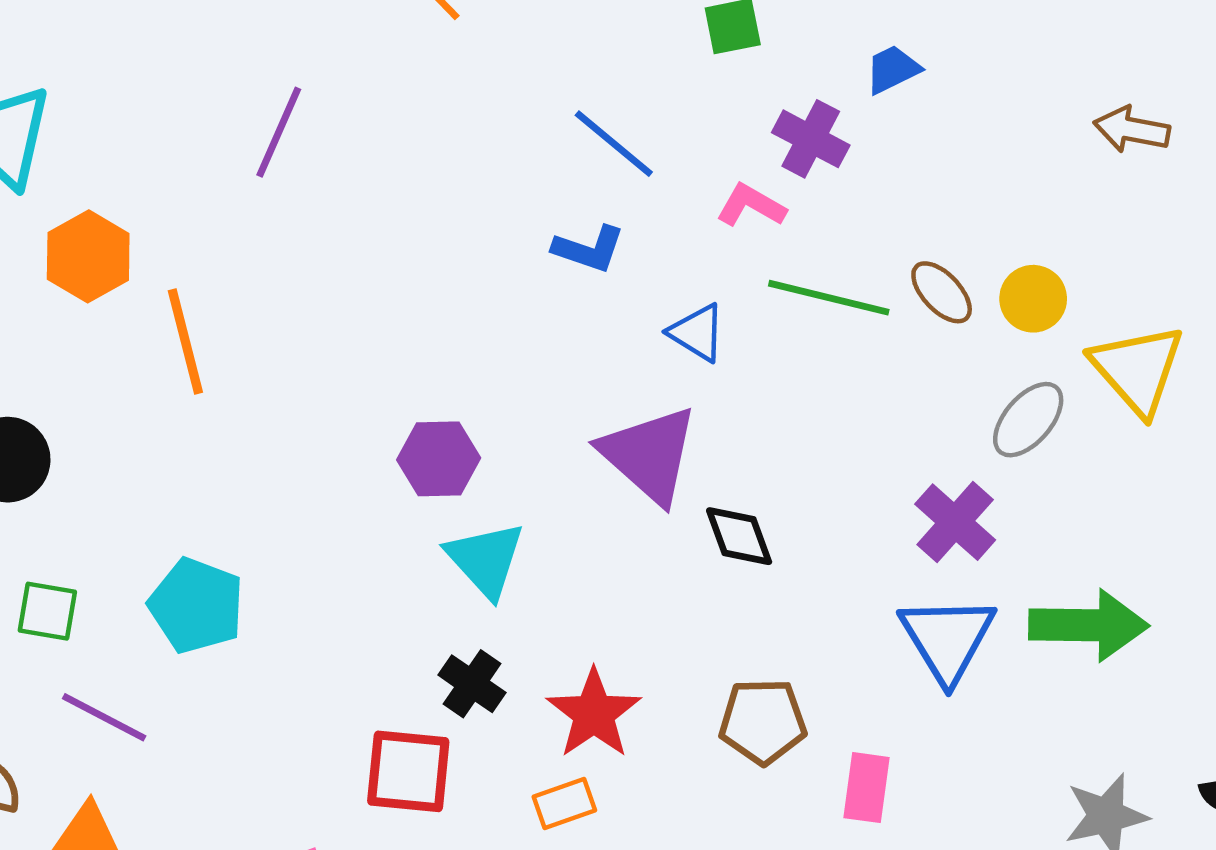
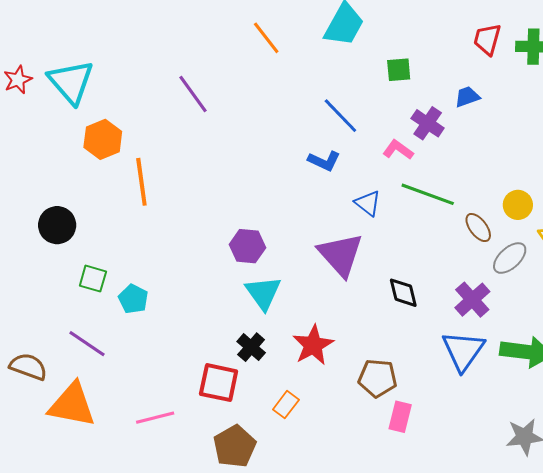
purple line: (279, 132) -> (193, 94), turned -66
brown ellipse: (942, 292) -> (478, 228), moved
black diamond: (739, 536) -> (403, 293), moved
cyan pentagon: (196, 606) -> (133, 299), size x0.7
green square: (47, 611) -> (93, 279), moved
red star: (594, 714) -> (313, 345), moved
pink rectangle: (867, 788) -> (400, 417), moved
orange rectangle: (564, 804) -> (286, 405), turned -40

